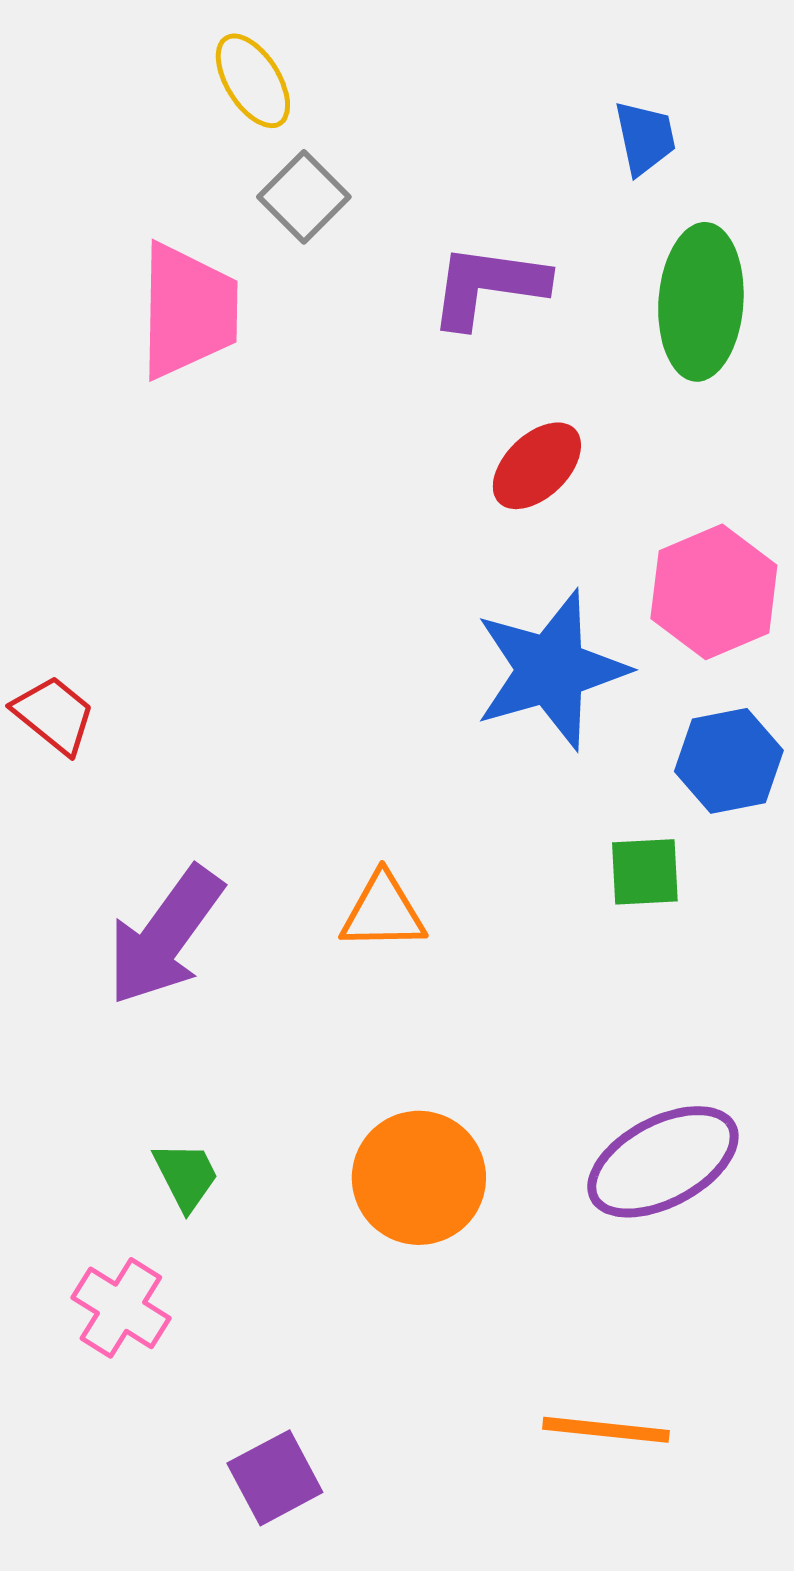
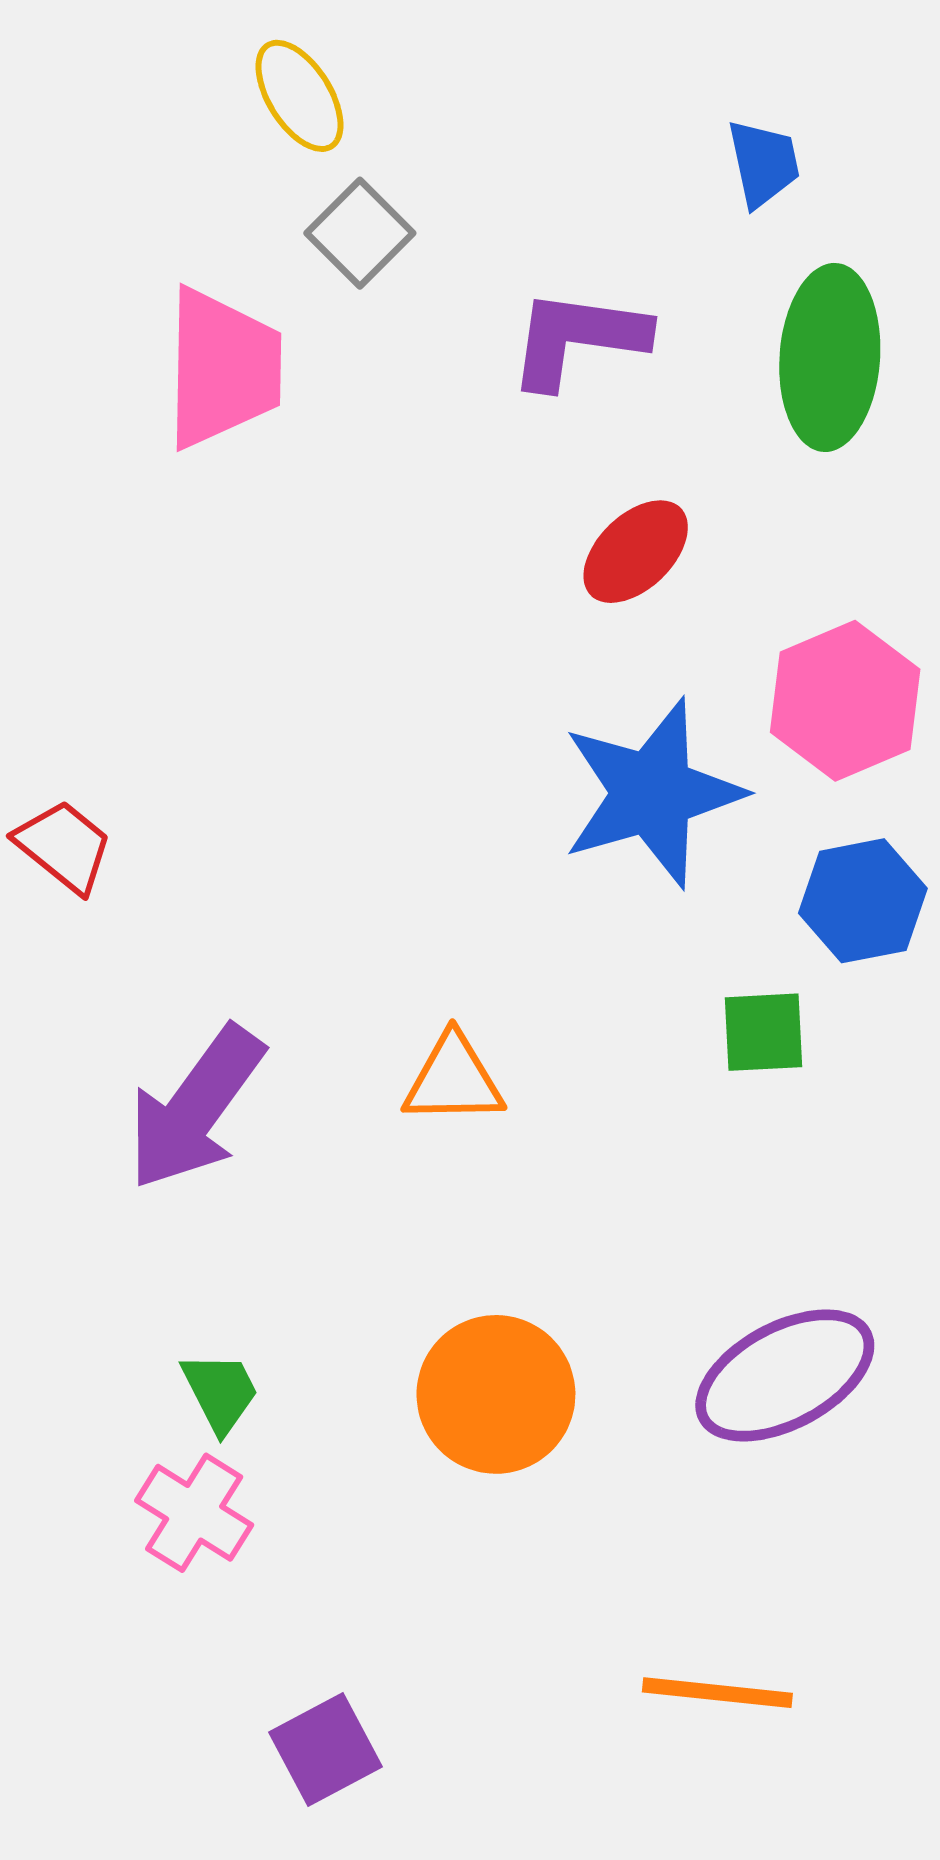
pink cross: (121, 1308) -> (194, 1513), moved

